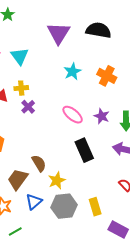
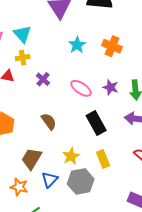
yellow cross: (21, 88) -> (23, 58), moved
purple cross: (28, 107) -> (43, 79), moved
brown semicircle: (39, 163) -> (49, 121), moved
yellow rectangle: (95, 207) -> (103, 159), moved

